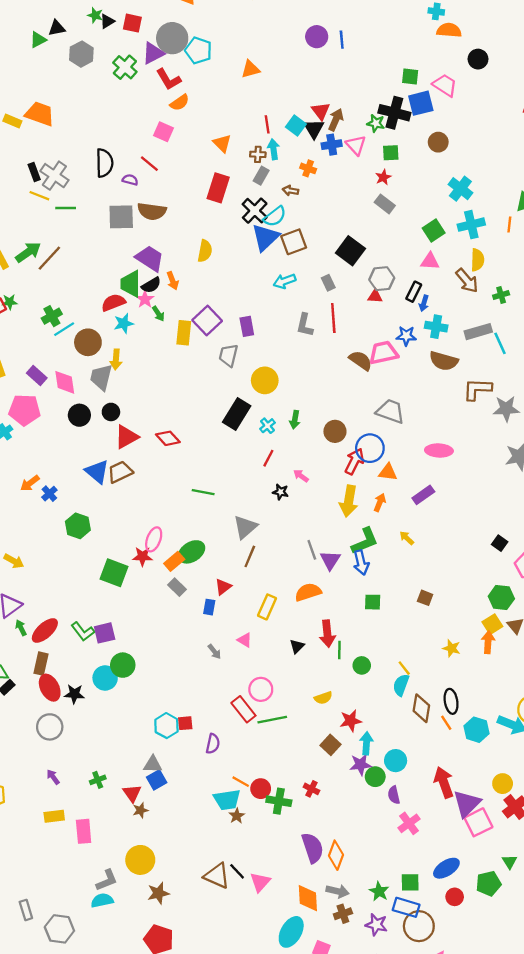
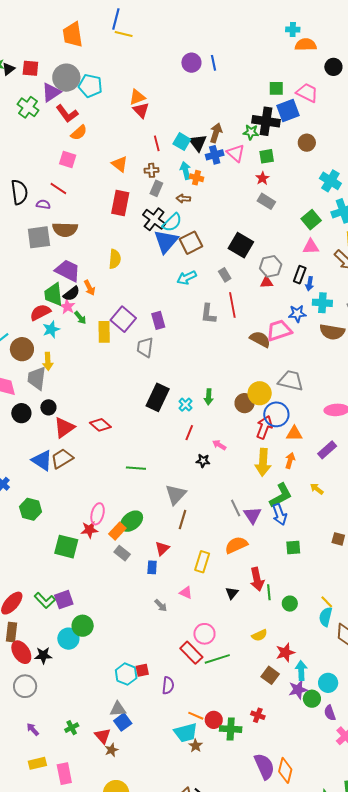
red triangle: (321, 111) -> (141, 110), moved
cyan arrow: (273, 149) -> (186, 171), moved
yellow circle: (265, 380) -> (260, 393), moved

